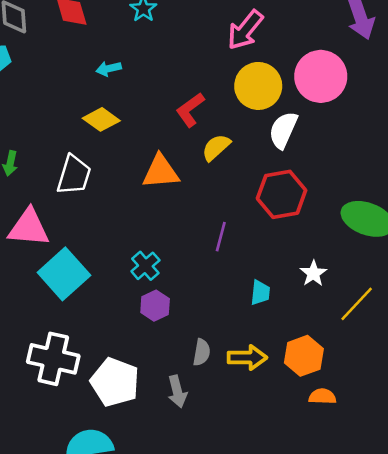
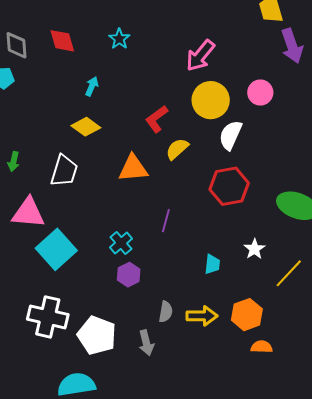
cyan arrow: (109, 69) -> (92, 86), turned 126
pink circle: (321, 76) -> (260, 93), size x0.6
purple line: (221, 237) -> (166, 221), moved

